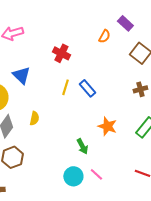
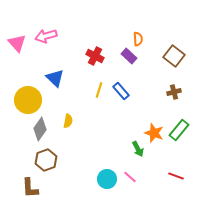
purple rectangle: (125, 23) -> (129, 56), moved
orange semicircle: (104, 36) -> (138, 39), turned -32
orange star: (107, 126) -> (154, 133), moved
green arrow: (82, 146) -> (138, 149), moved

